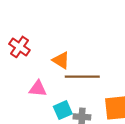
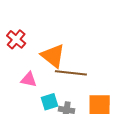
orange triangle: (61, 60) -> (53, 56), size x1.5

